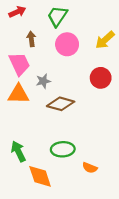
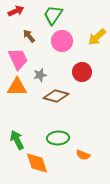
brown arrow: (31, 39) -> (29, 36), turned -32
red circle: (101, 78) -> (82, 72), moved

